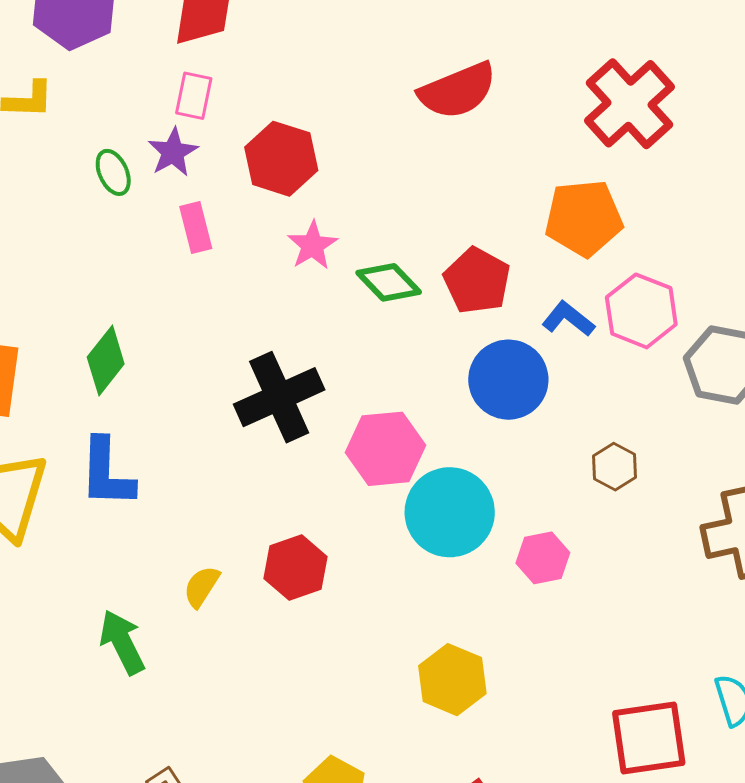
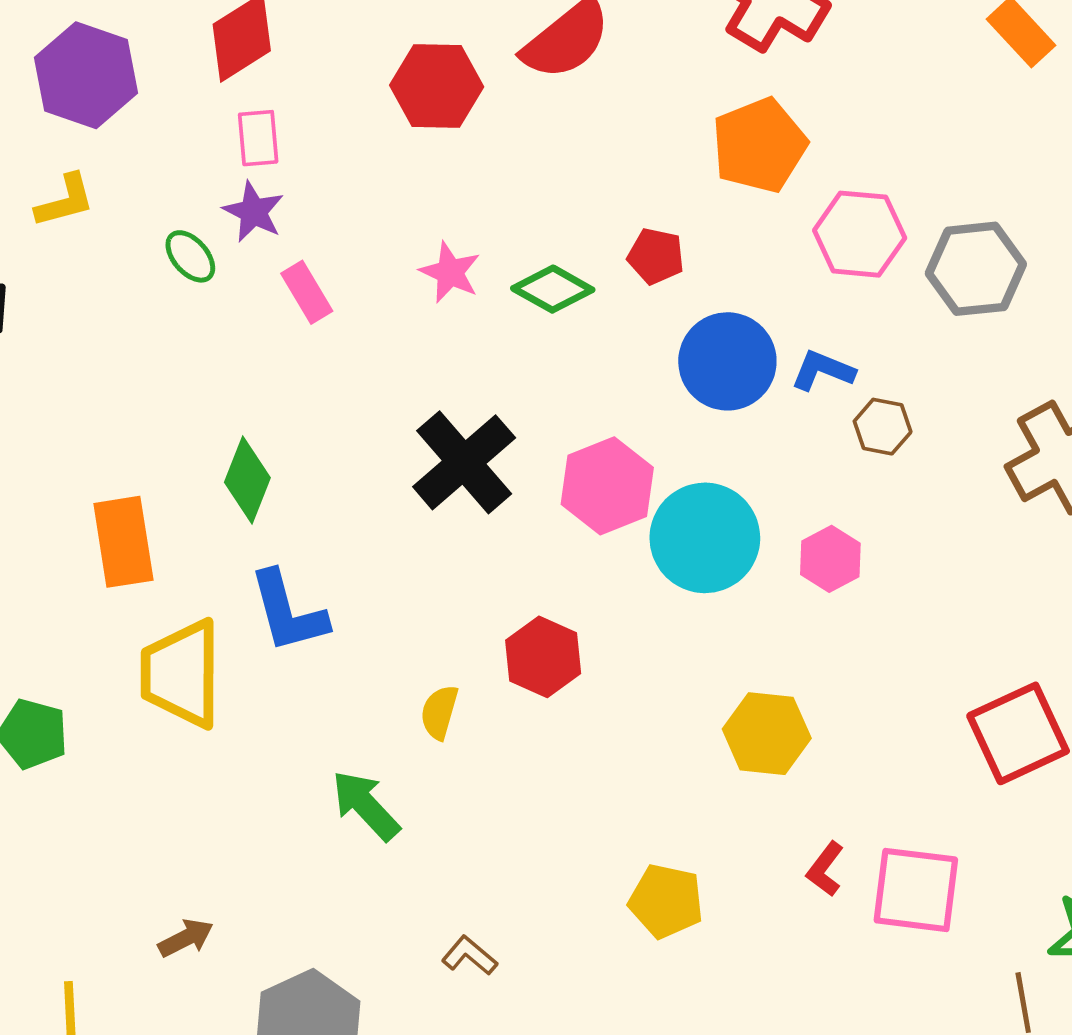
red hexagon: (281, 159) -> (437, 86), moved
red pentagon: (477, 281) -> (656, 256), size x0.7
blue L-shape: (568, 319) -> (823, 370), moved

